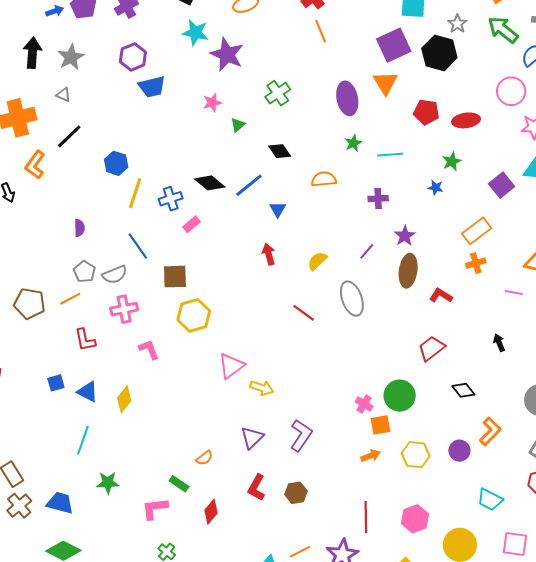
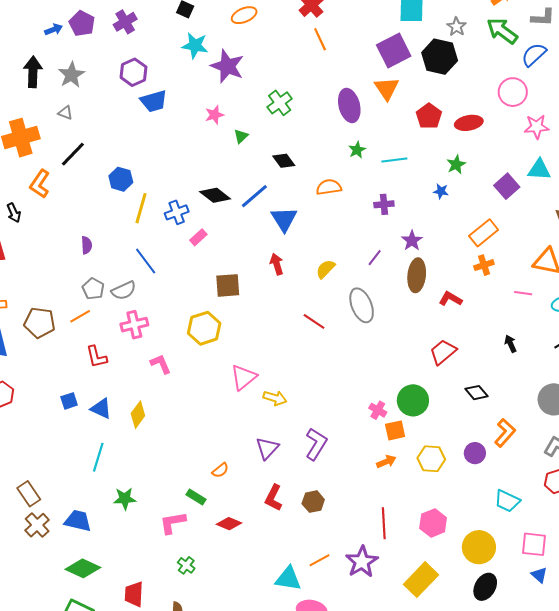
red pentagon: (426, 112) -> (429, 116), turned 30
blue triangle: (278, 209) -> (284, 219), size x1.6
brown square: (175, 277) -> (228, 285), moved
red diamond: (211, 512) -> (229, 524), turned 75

